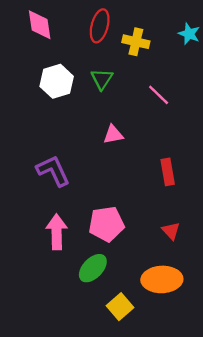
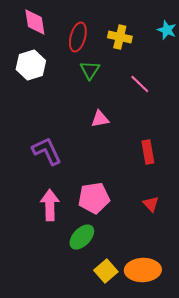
red ellipse: (100, 26) -> (78, 37), moved
white hexagon: (57, 81) -> (31, 65), moved
orange ellipse: (162, 279) -> (143, 270), moved

